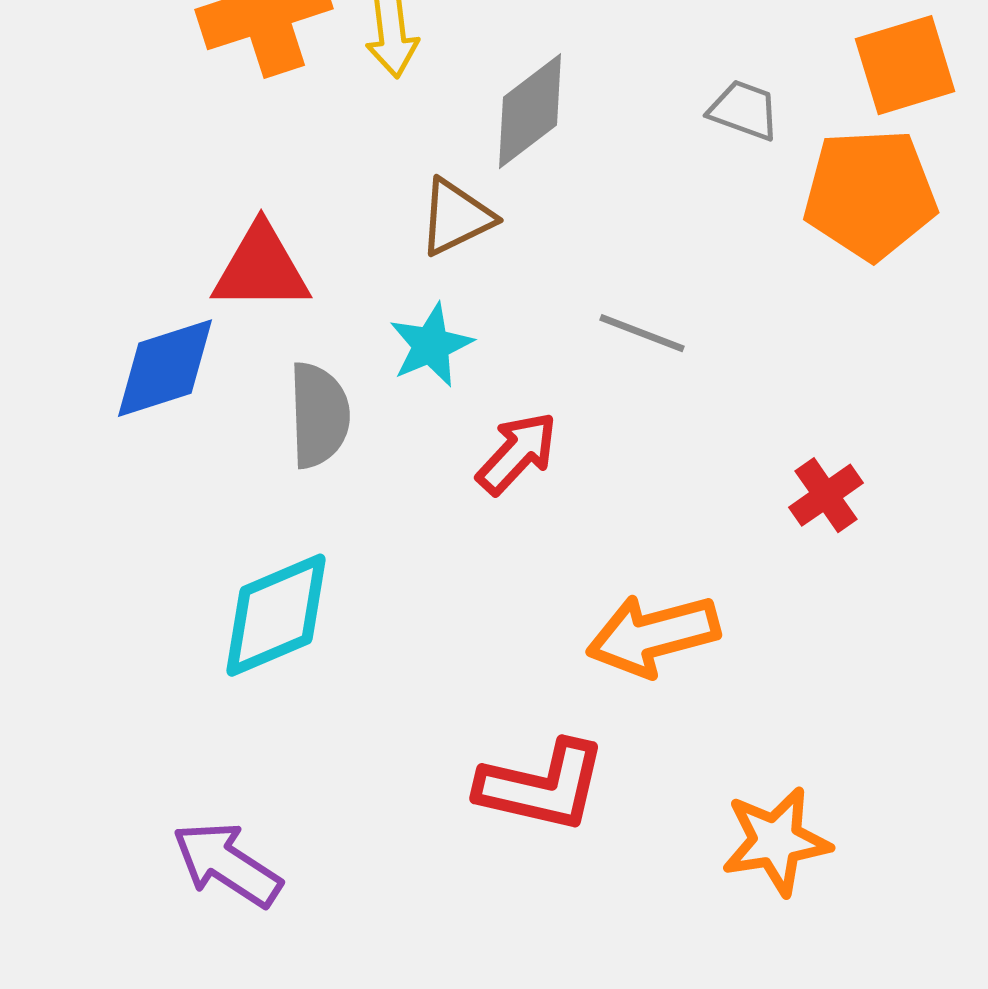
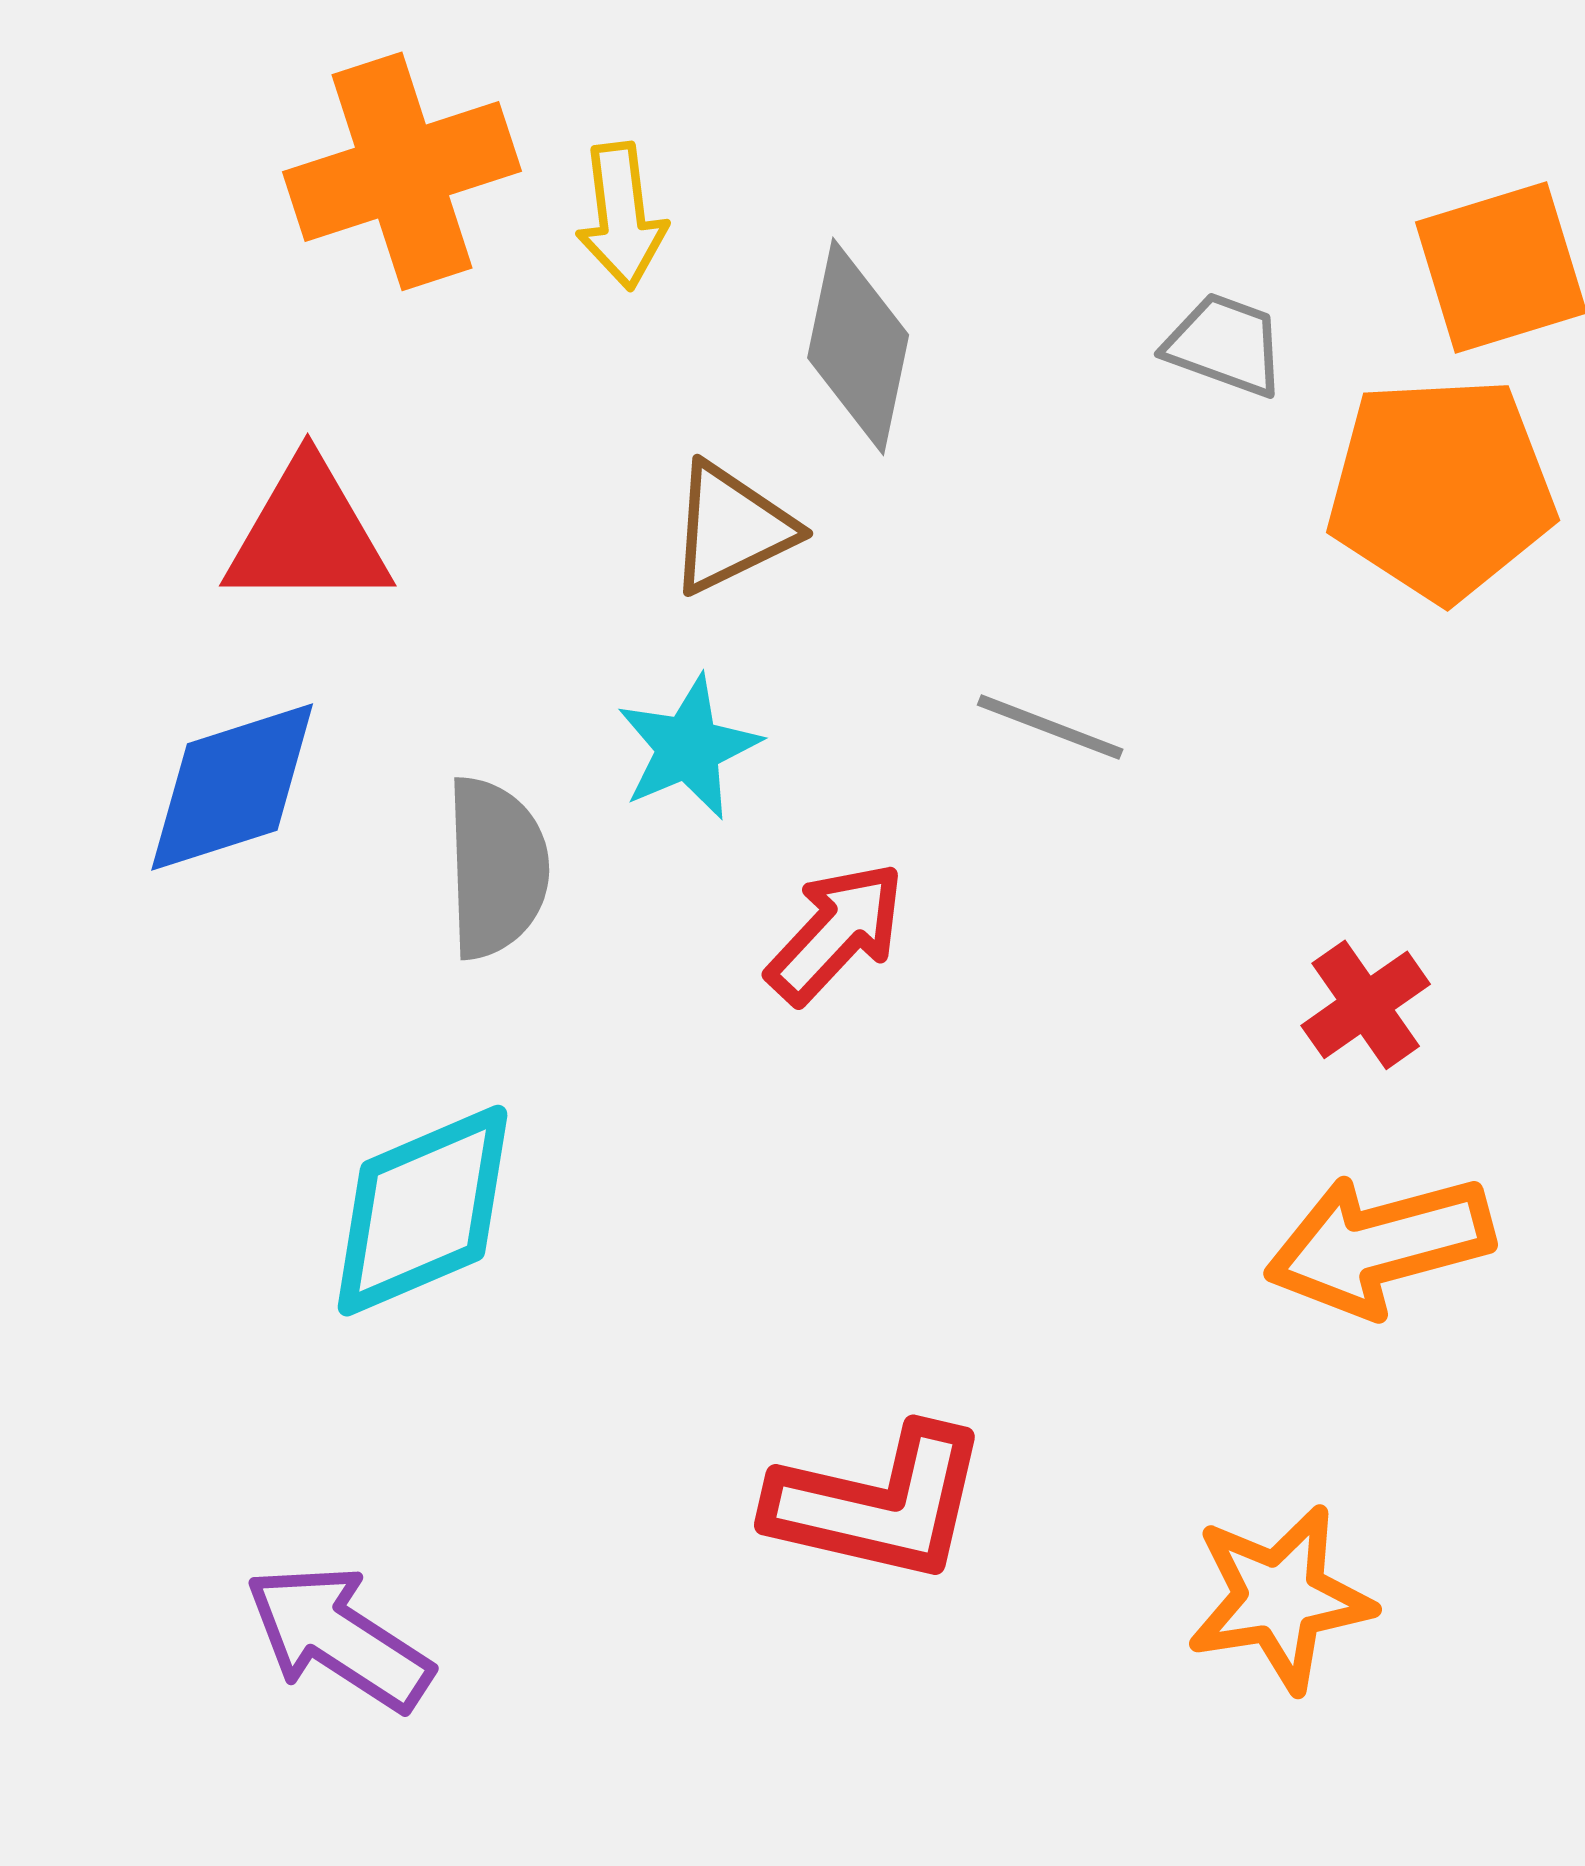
gray diamond: (530, 111) -> (858, 346), turned -41
red triangle: (261, 268) -> (308, 535), moved
orange arrow: (653, 635) -> (1379, 1245), moved

